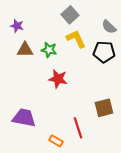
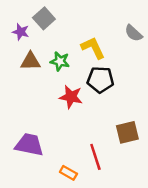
gray square: (70, 15) -> (44, 18), moved
black pentagon: (104, 52) -> (100, 80), moved

